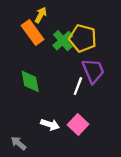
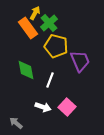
yellow pentagon: (83, 38) -> (56, 46), moved
green cross: (63, 41) -> (49, 23), moved
white line: (78, 86) -> (50, 80), moved

